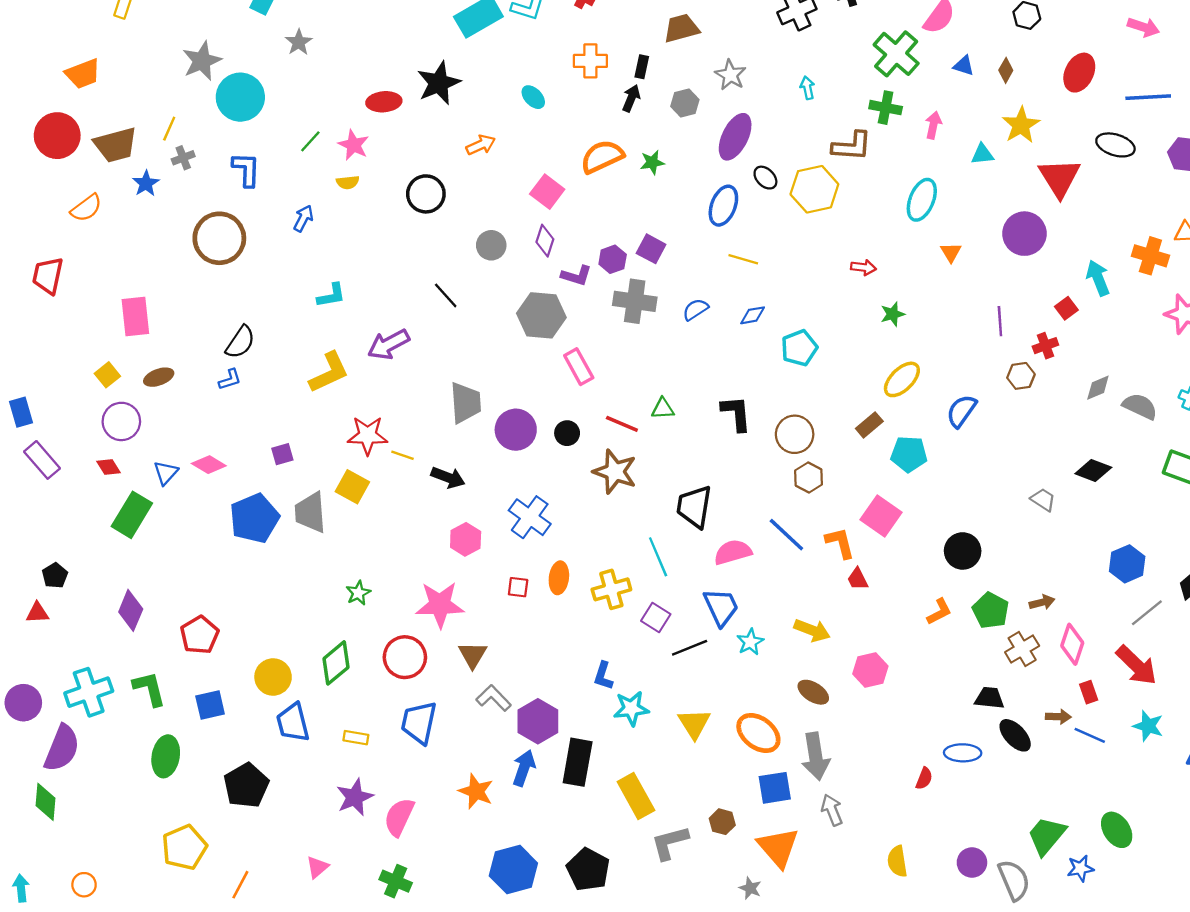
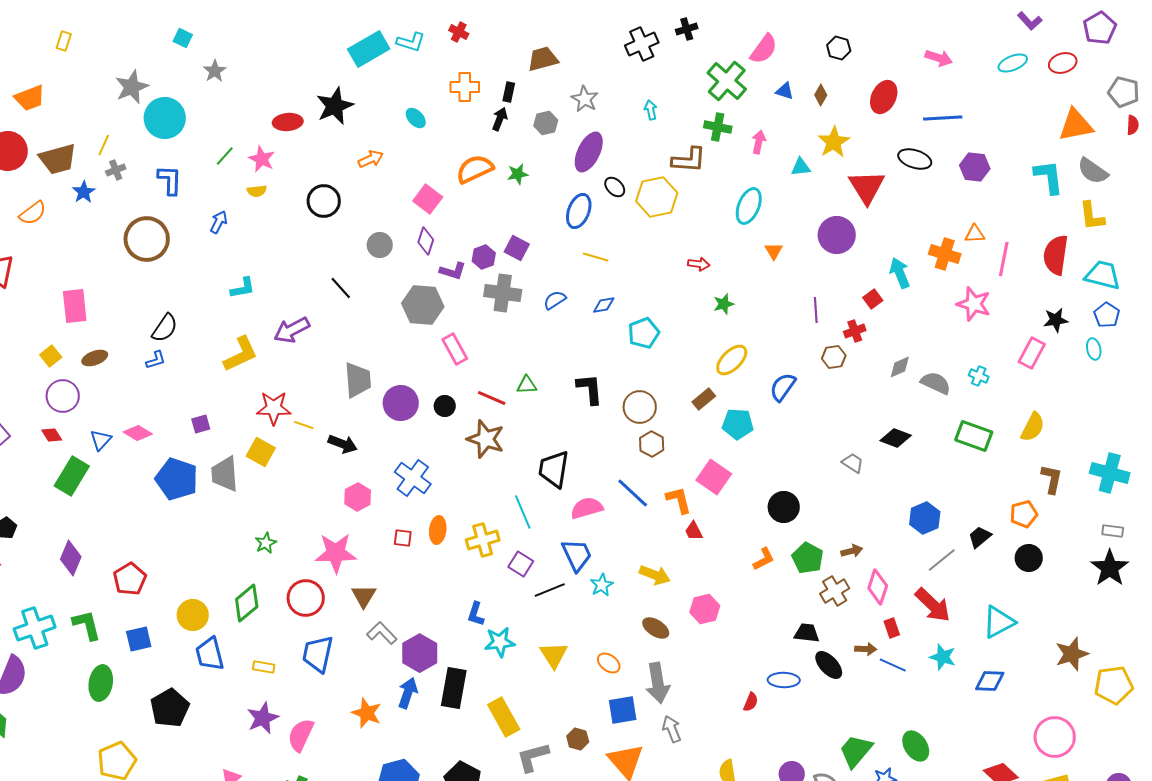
blue pentagon: (254, 518) -> (177, 479), turned -30
orange ellipse: (758, 733) -> (609, 663), size x0.6

